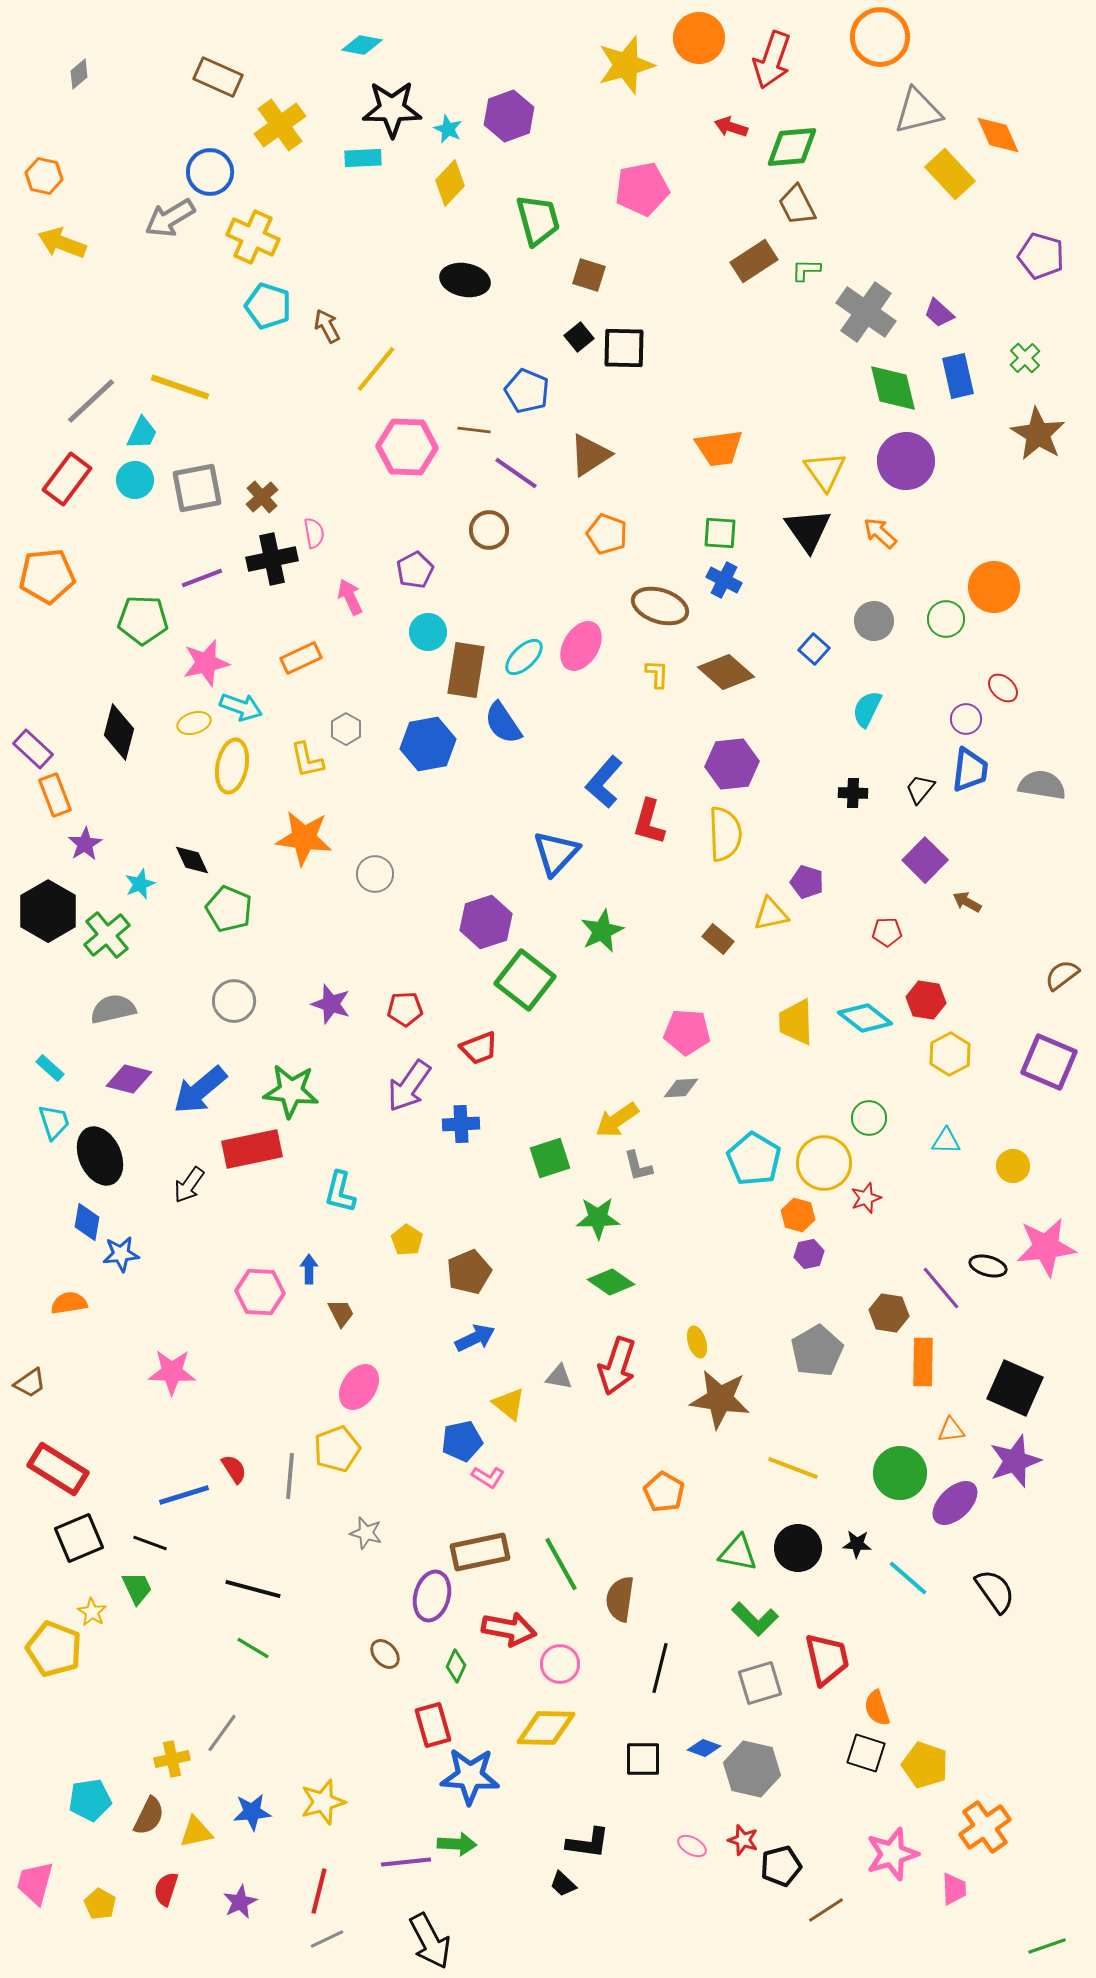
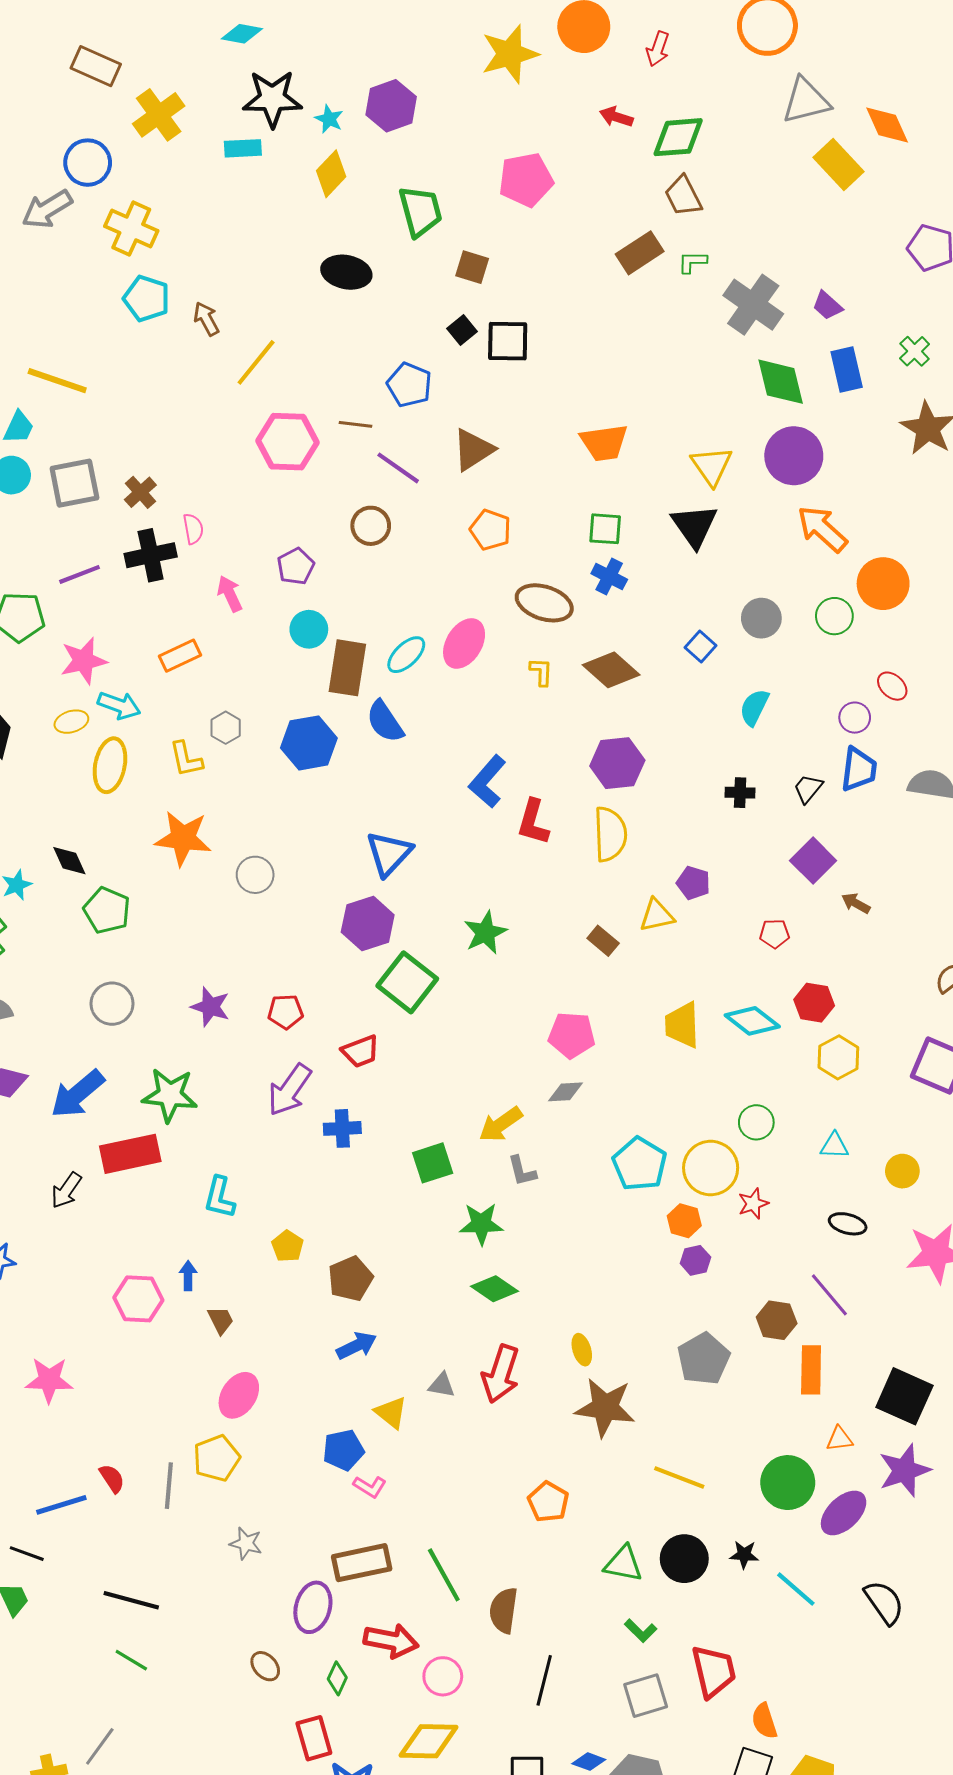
red arrow: (772, 60) -> (658, 49), size x0.6
orange arrow: (880, 533) -> (822, 529), moved, size x1.5
blue triangle: (556, 853) -> (389, 853), moved
black ellipse: (988, 1266) -> (848, 1224), moved
green L-shape: (755, 1619) -> (641, 1631), size x0.7

